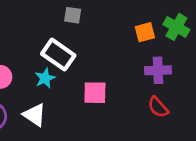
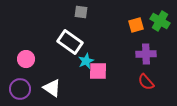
cyan star: (45, 78) -> (86, 61), moved

